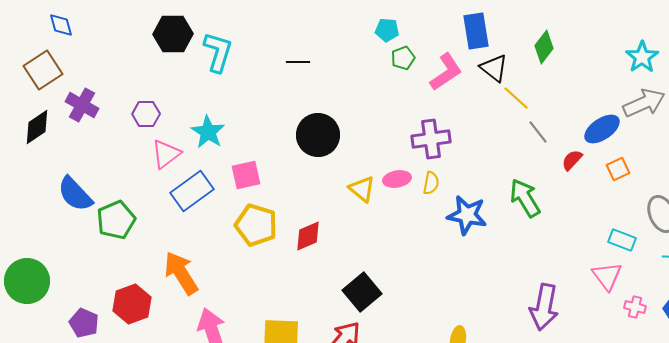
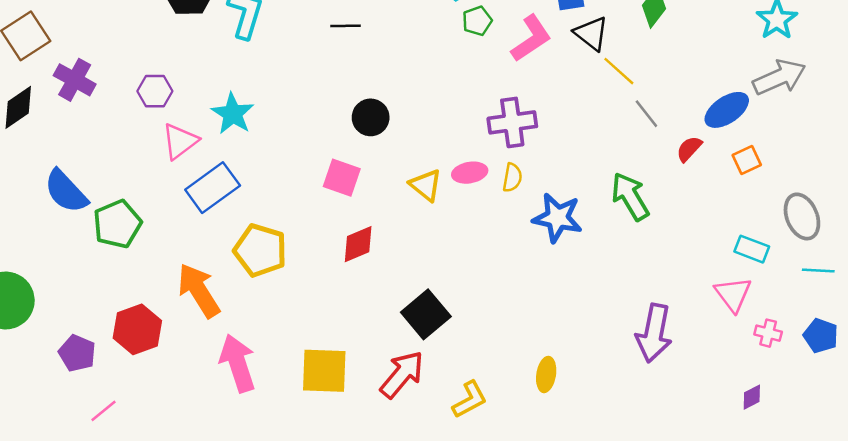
black circle: (318, 135) -> (371, 117), size x0.7
pink square: (246, 175) -> (342, 178), moved, turned 32
yellow pentagon: (256, 225) -> (260, 250), moved

